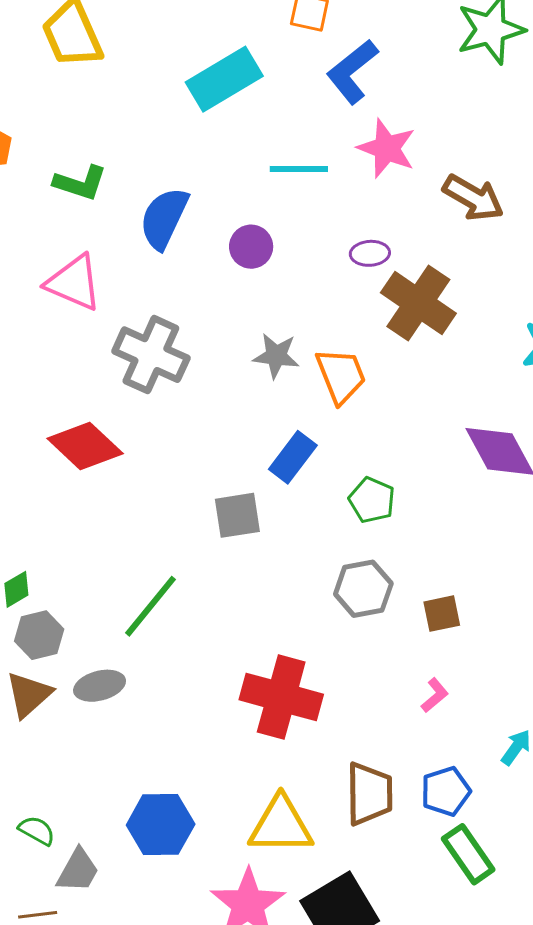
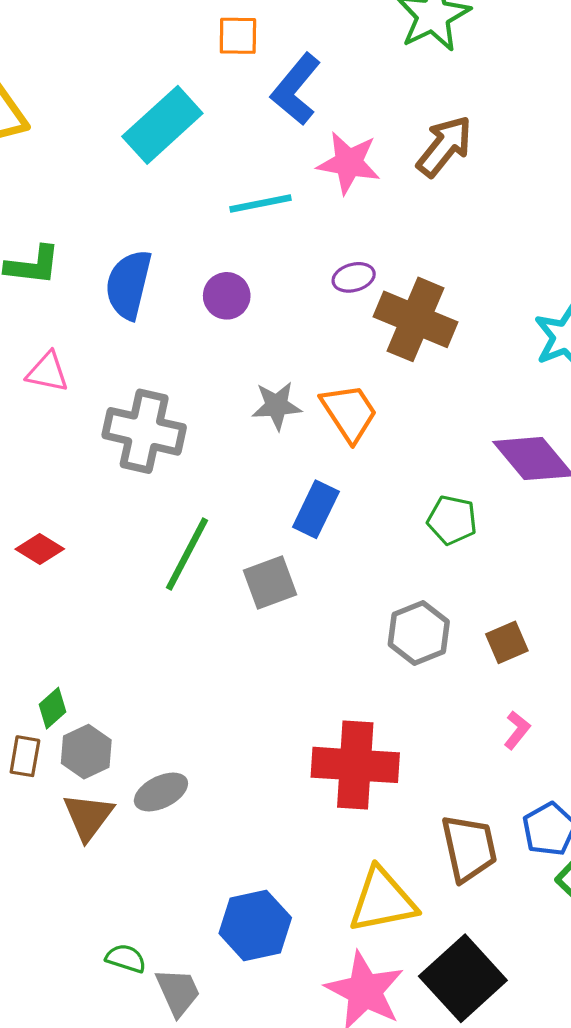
brown arrow: (473, 198) -> (444, 146), moved, turned -70
pink triangle: (74, 283) -> (47, 372), size x0.7
red diamond: (85, 446) -> (40, 549), moved, size x0.6
green pentagon: (372, 500) -> (452, 520), moved
green line: (150, 606) -> (187, 554), moved
gray trapezoid: (78, 871) -> (178, 992), turned -42

